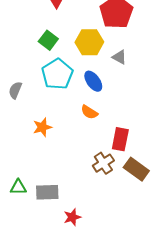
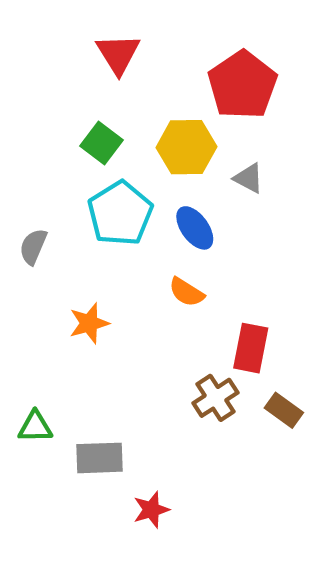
brown rectangle: (136, 169) -> (284, 410), size x0.7
green triangle: (18, 187) -> (35, 427), moved

